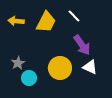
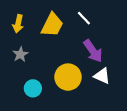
yellow arrow: (16, 21) -> (18, 24), turned -84
gray star: (18, 63) -> (20, 54), moved

